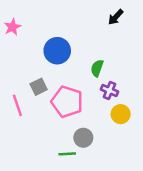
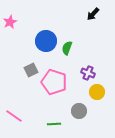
green semicircle: (97, 68) -> (67, 48), moved
pink line: (17, 105) -> (14, 116), moved, turned -36
gray circle: (83, 138) -> (79, 111), moved

